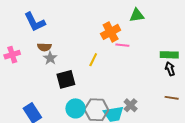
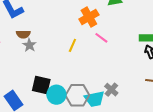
pink line: (122, 45) -> (101, 38), moved, turned 32
black square: (66, 79) -> (41, 85), moved, turned 30

